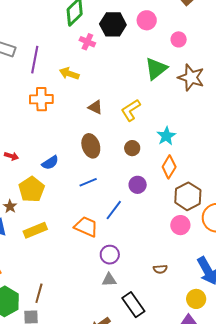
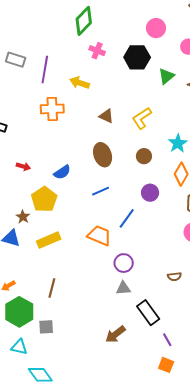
black hexagon: (113, 24) -> (137, 57), moved
green triangle: (156, 69) -> (166, 76), size x0.7
brown line: (39, 293) -> (52, 288), moved

